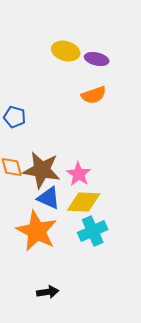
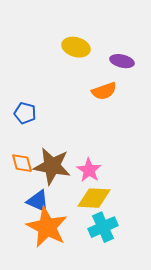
purple ellipse: (97, 59) -> (122, 61), moved
blue triangle: (49, 198) -> (38, 201), moved

